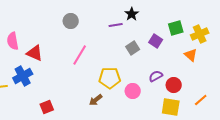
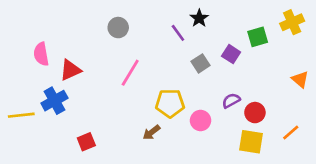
purple line: (116, 25) -> (178, 33), turned 64
yellow cross: (200, 34) -> (292, 22), moved
red triangle: (35, 53) -> (70, 70), turned -48
orange triangle: (191, 55) -> (300, 79), moved

